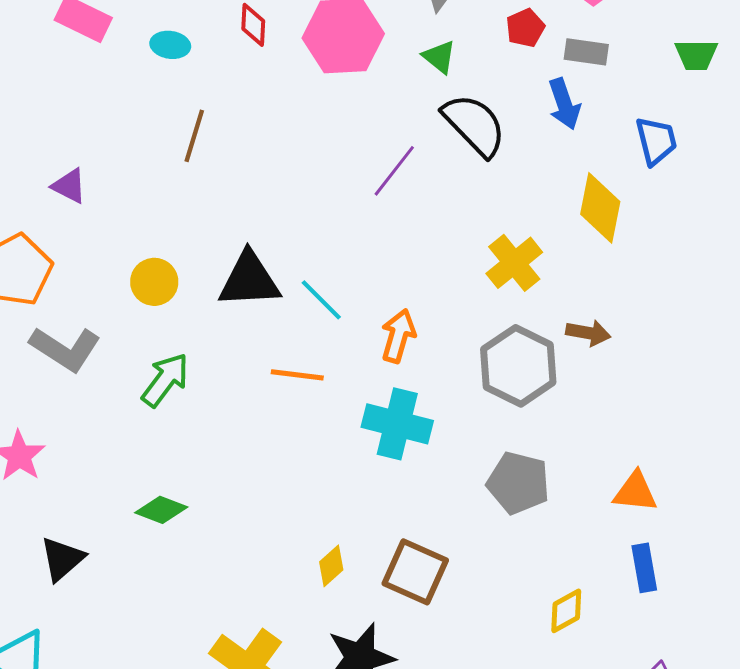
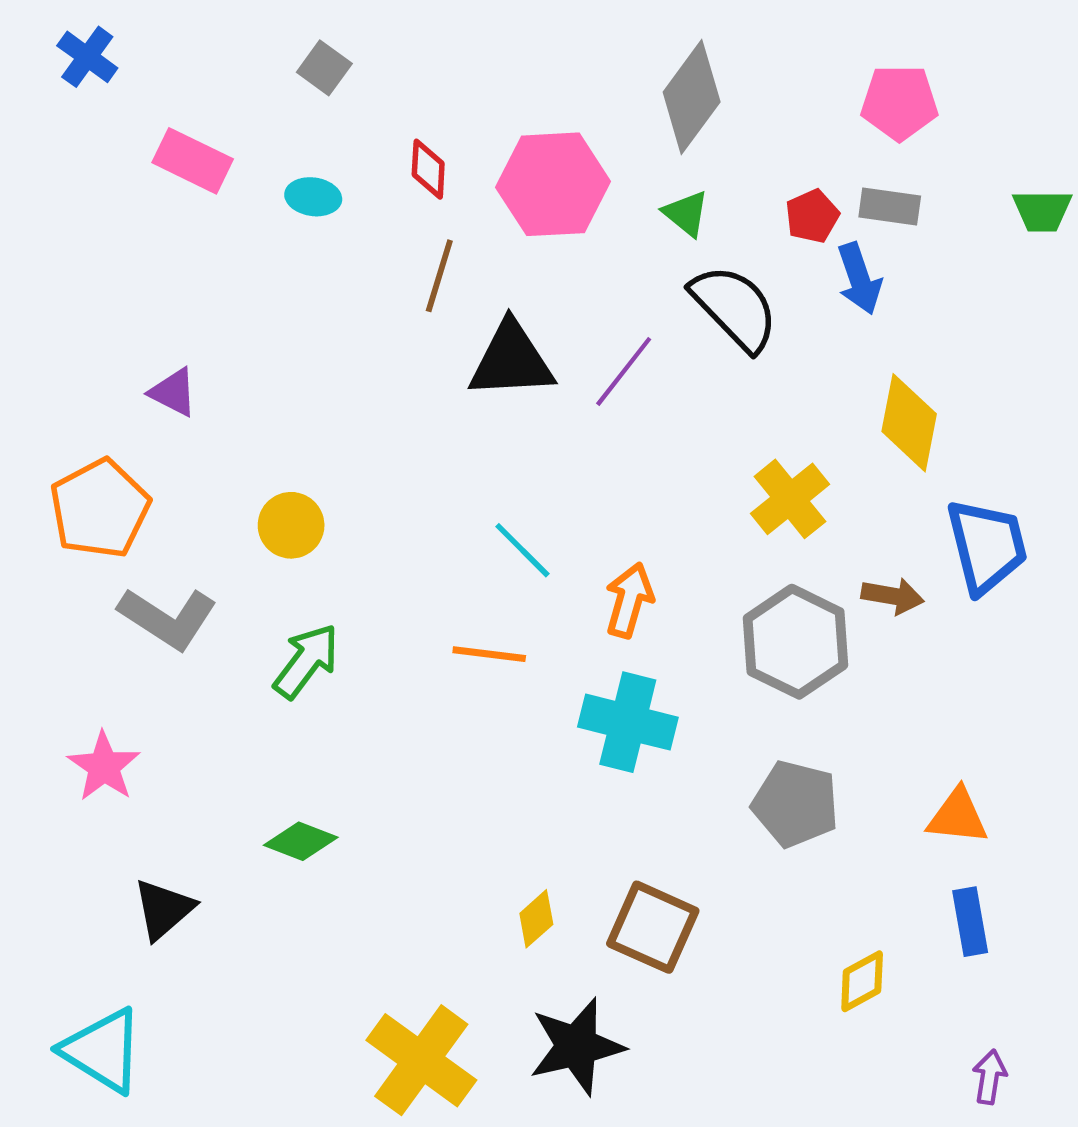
red pentagon: (525, 28) -> (812, 216), moved
brown line: (194, 136) -> (439, 276), moved
blue trapezoid: (656, 141) -> (987, 546), moved, size x1.4
black triangle: (249, 280) -> (511, 360), moved

